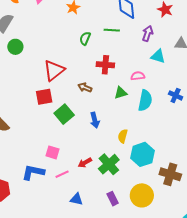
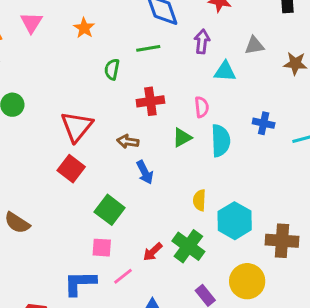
pink semicircle: (138, 76) -> (202, 107), turned 104
red square: (44, 97) -> (71, 169), turned -30
green square: (64, 114) -> (110, 210), moved
blue arrow: (95, 120) -> (145, 172), moved

